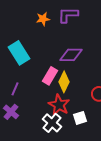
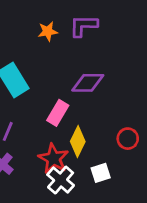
yellow diamond: (64, 82) -> (78, 141), moved
red star: (59, 105) -> (53, 159), moved

